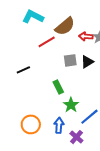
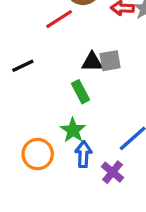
gray square: (70, 60) -> (110, 61), moved
black triangle: (87, 62) -> (92, 62), moved, turned 32
green star: (71, 105) -> (73, 130), moved

